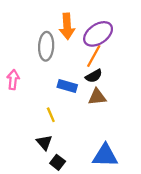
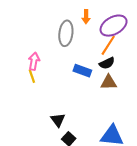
orange arrow: (67, 26) -> (86, 17), size x0.6
yellow line: (51, 115) -> (32, 76), moved

